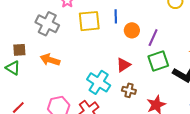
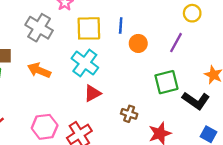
purple line: (153, 38) -> (176, 43), moved
red triangle: (123, 65) -> (92, 93), moved
cyan cross: (99, 82) -> (85, 63), moved

